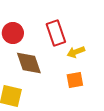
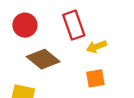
brown diamond: (29, 63) -> (43, 59), turned -32

